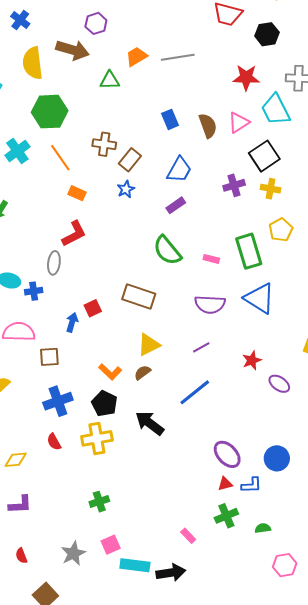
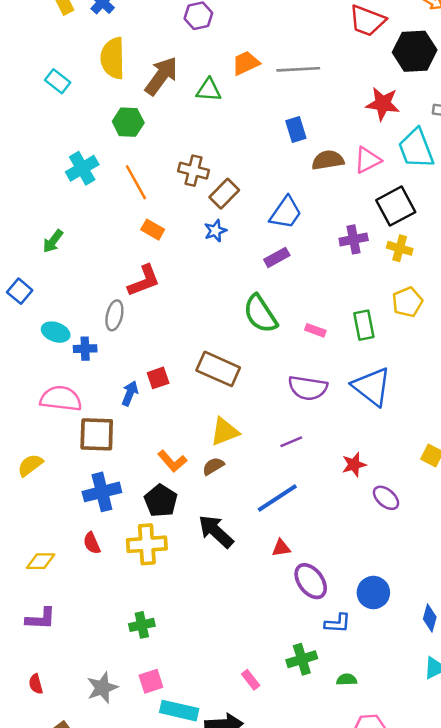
black hexagon: (267, 34) -> (415, 51), size x1.4
brown arrow: (72, 50) -> (161, 76), moved, turned -76
green hexagon: (50, 112) -> (128, 122), size x0.7
blue rectangle: (170, 119) -> (296, 129), moved
brown semicircle: (208, 126) -> (328, 160), turned -85
green rectangle: (249, 251) -> (364, 325), size x0.7
brown square: (49, 357) -> (97, 434), size x1.4
red triangle: (225, 484) -> (281, 548), moved

